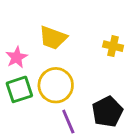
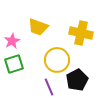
yellow cross: (113, 46) -> (81, 33), size x1.6
yellow circle: (56, 85) -> (57, 60), moved

